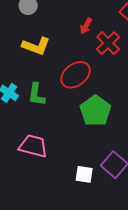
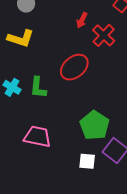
yellow L-shape: (36, 46) -> (21, 38), moved
green pentagon: (95, 111) -> (95, 125), moved

